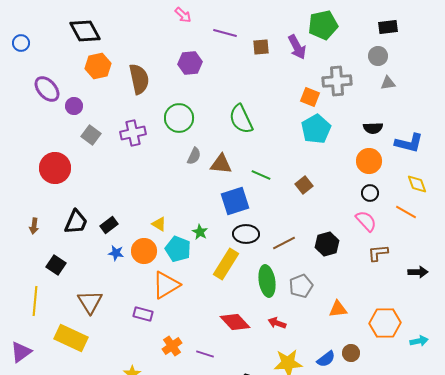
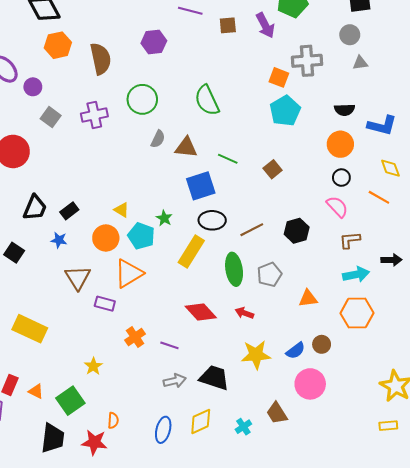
blue star: (116, 253) -> (59, 240), moved
brown triangle: (90, 302) -> (78, 278), moved
cyan arrow: (419, 341) -> (356, 274), moved, size x1.4

